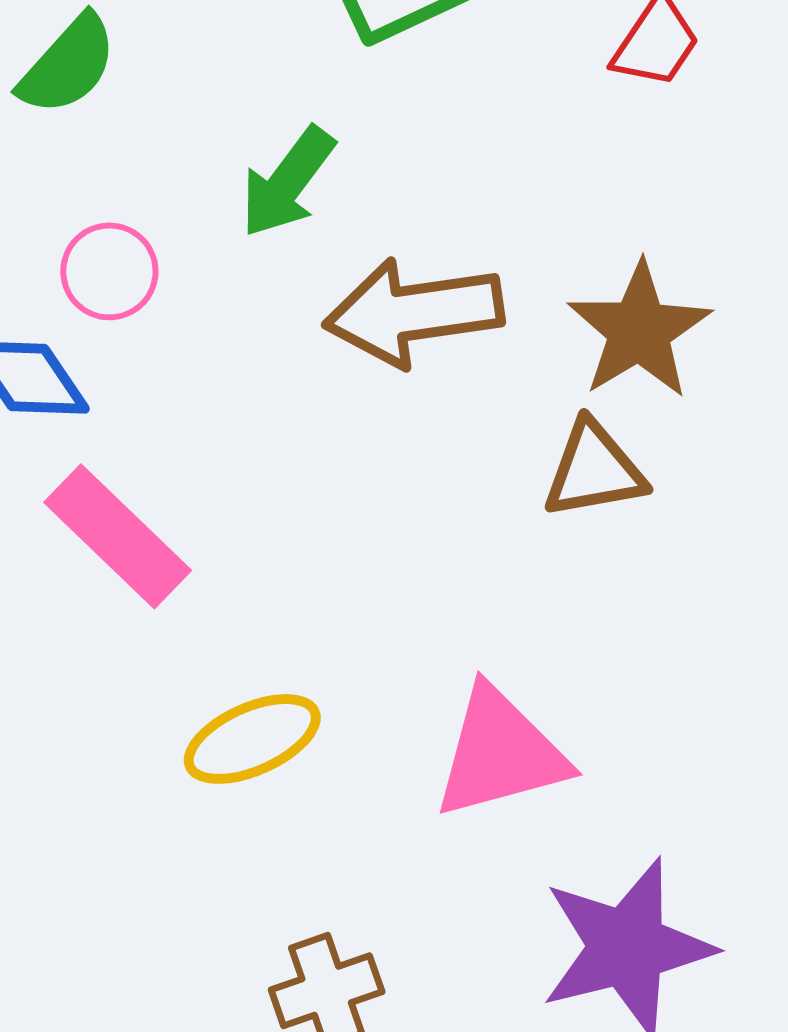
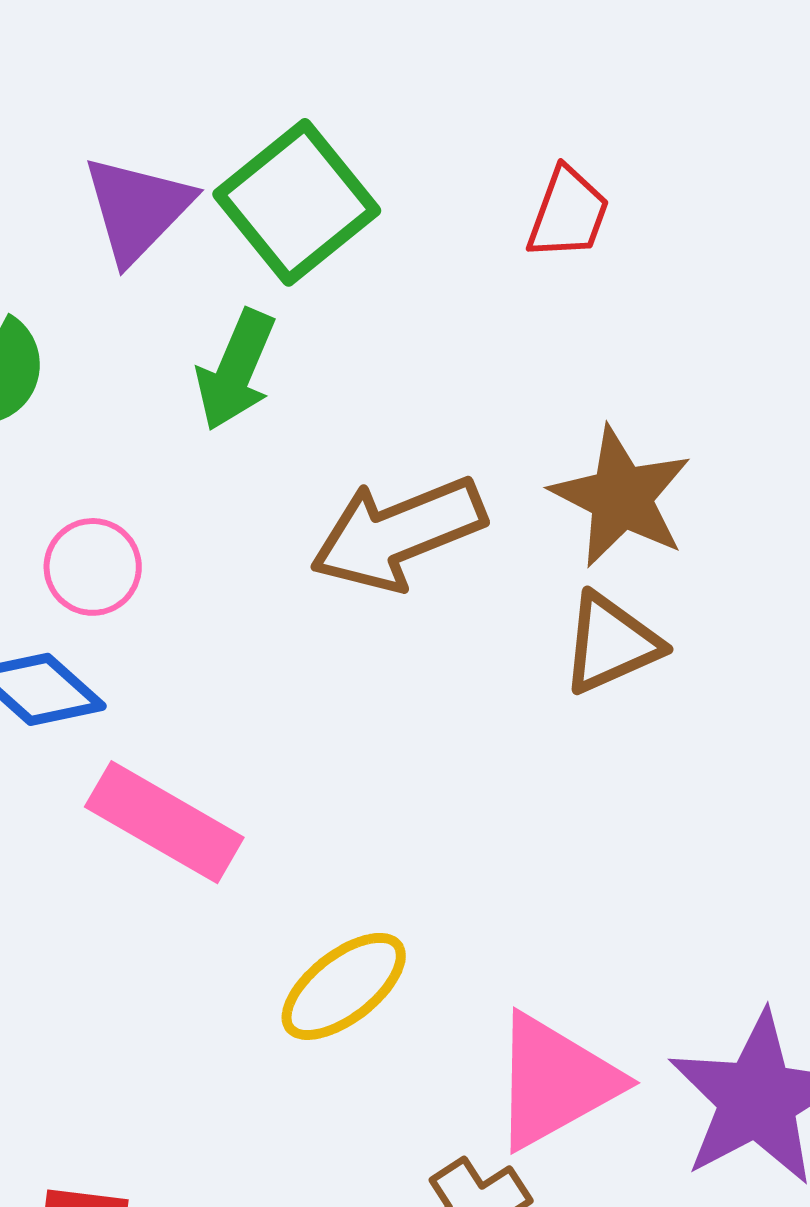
green arrow: (287, 182) -> (236, 370), moved
pink triangle: (500, 753) -> (555, 1081), moved

